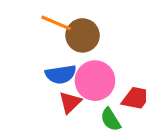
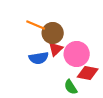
pink circle: (95, 81) -> (77, 54), moved
red triangle: (70, 102) -> (56, 49), moved

